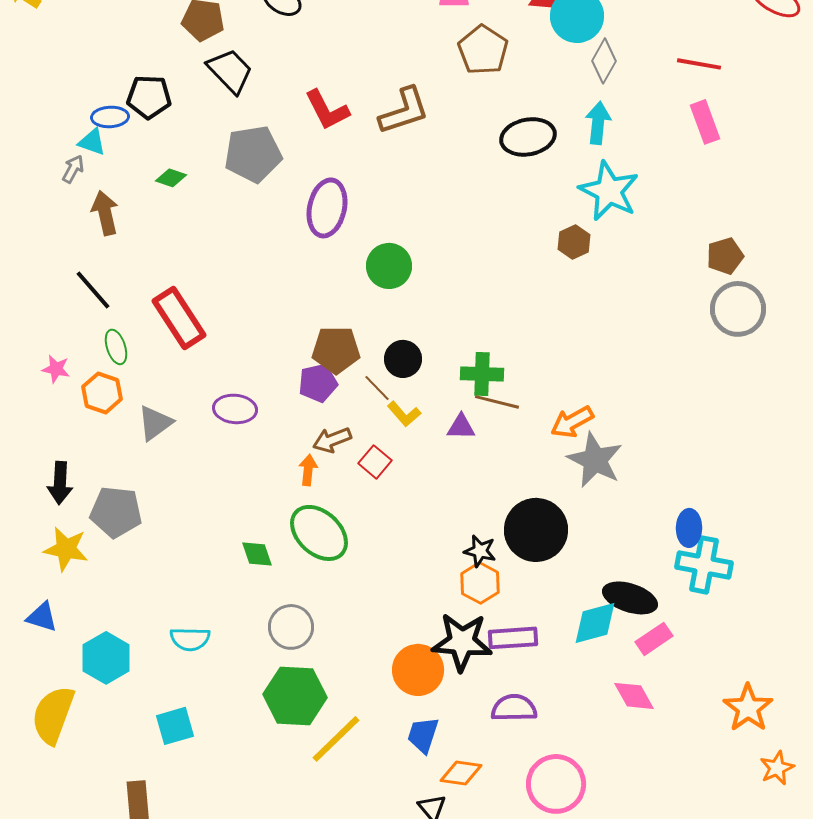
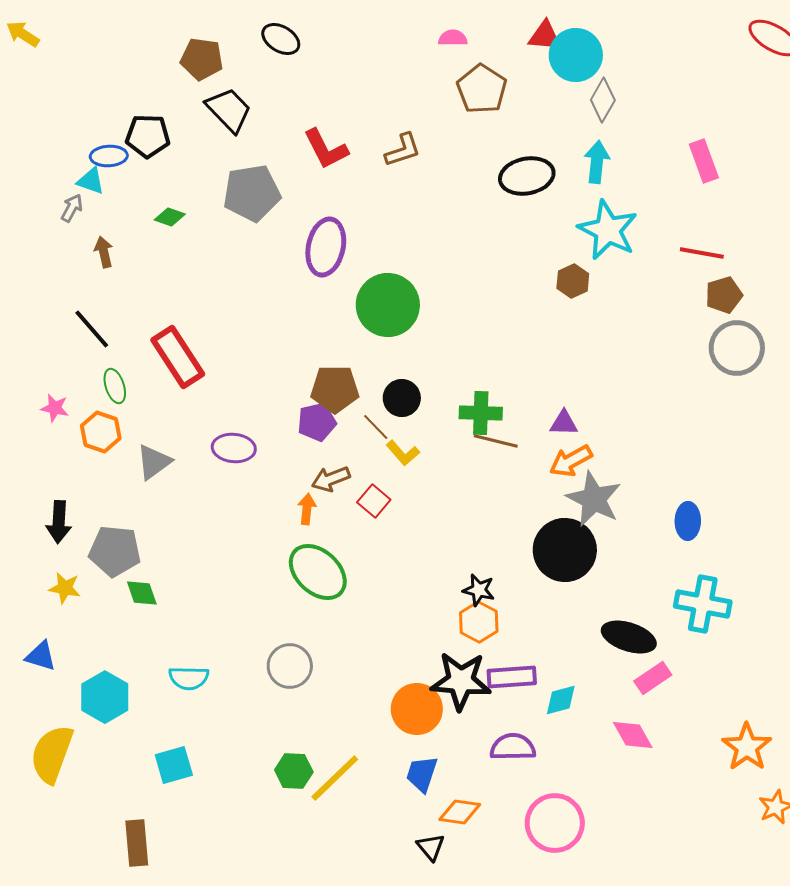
red line: (699, 64) -> (702, 253), moved
brown L-shape: (404, 111) -> (403, 150), size x0.7
brown arrow: (105, 213) -> (104, 252), size x0.7
green circle: (389, 266) -> (388, 305), size x1.4
purple triangle: (461, 427) -> (564, 423), moved
blue ellipse: (689, 528) -> (688, 521), moved
black circle: (536, 530) -> (565, 550), moved
yellow star: (66, 549) -> (65, 588), size x0.7
green diamond: (257, 554) -> (142, 593), moved
cyan diamond: (595, 623) -> (561, 700), moved, size x0.7
green hexagon: (295, 696) -> (294, 771), moved, size x0.6

